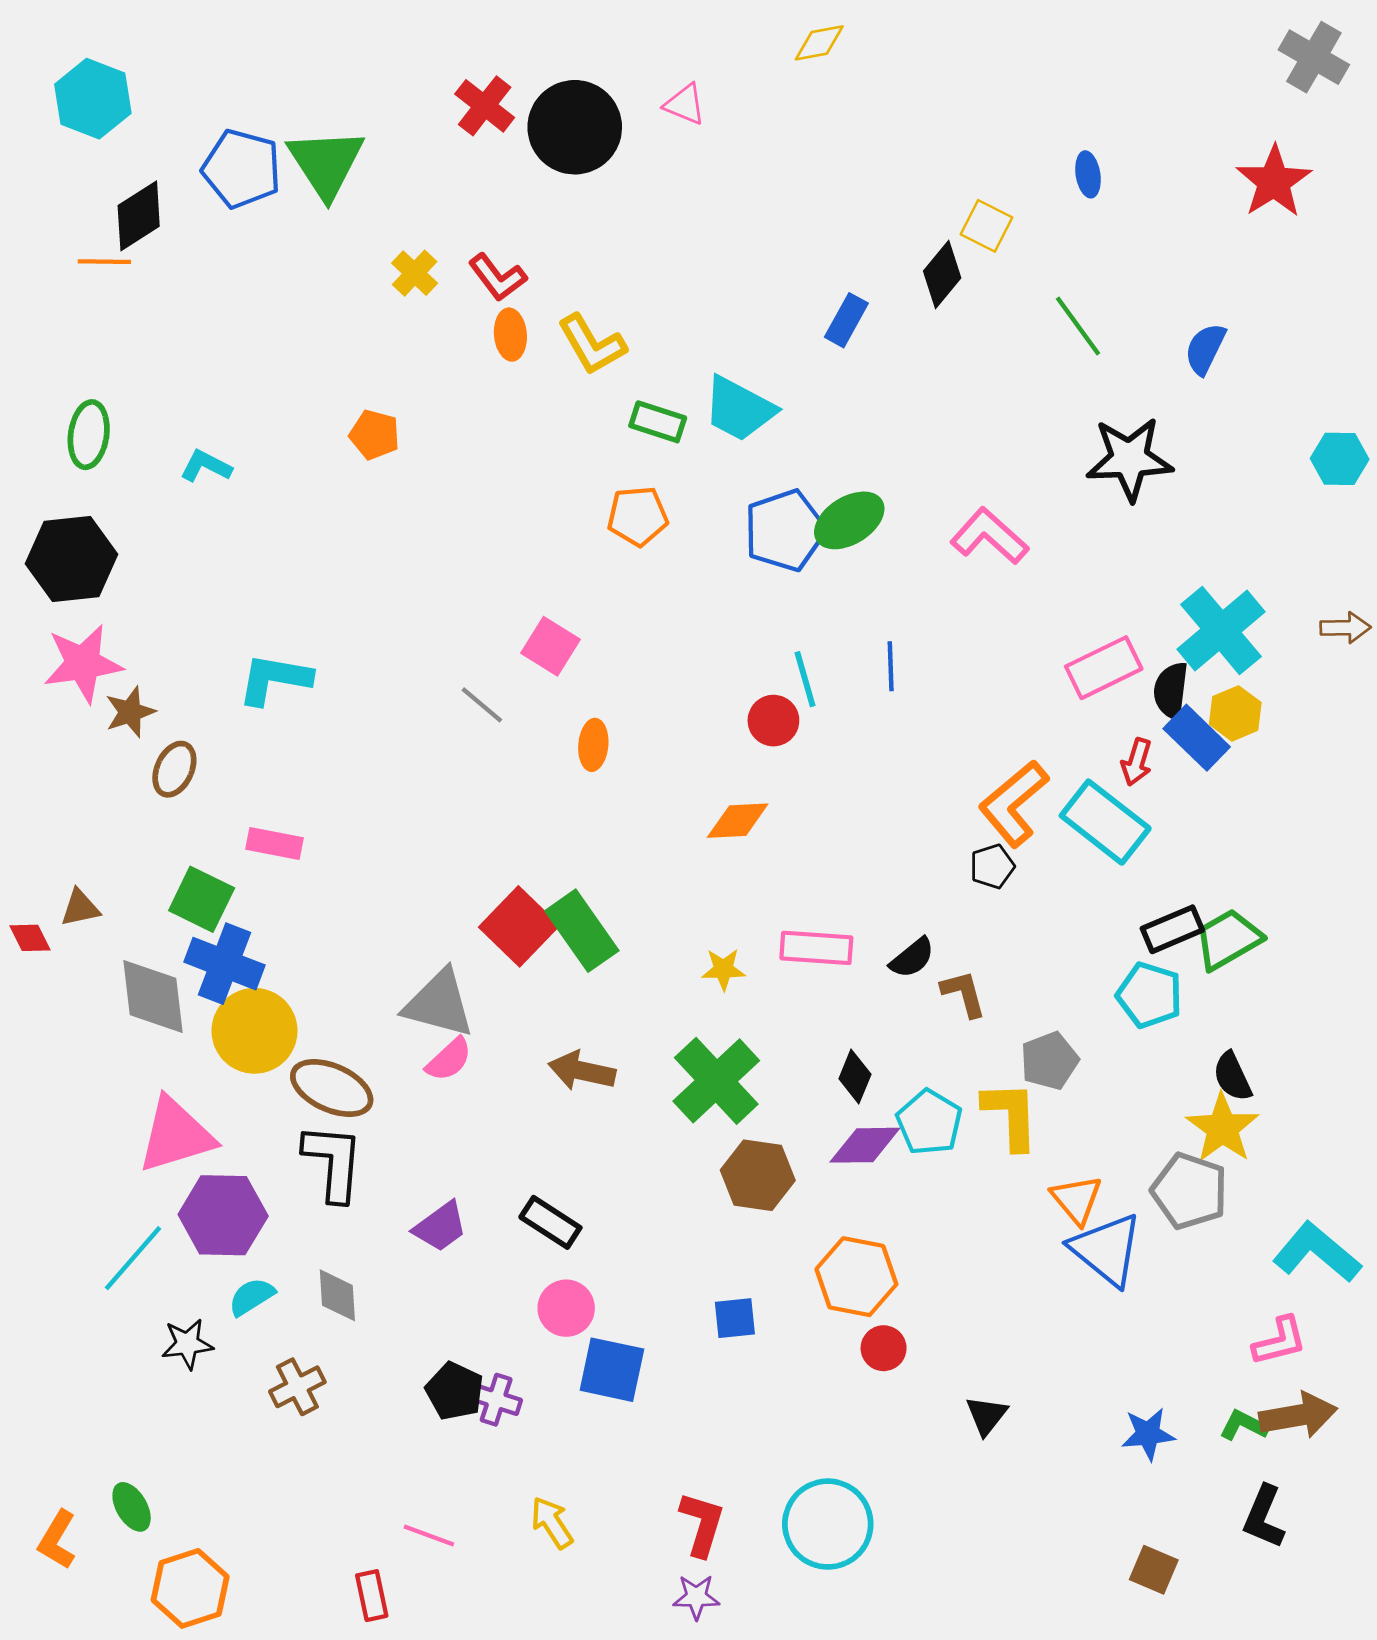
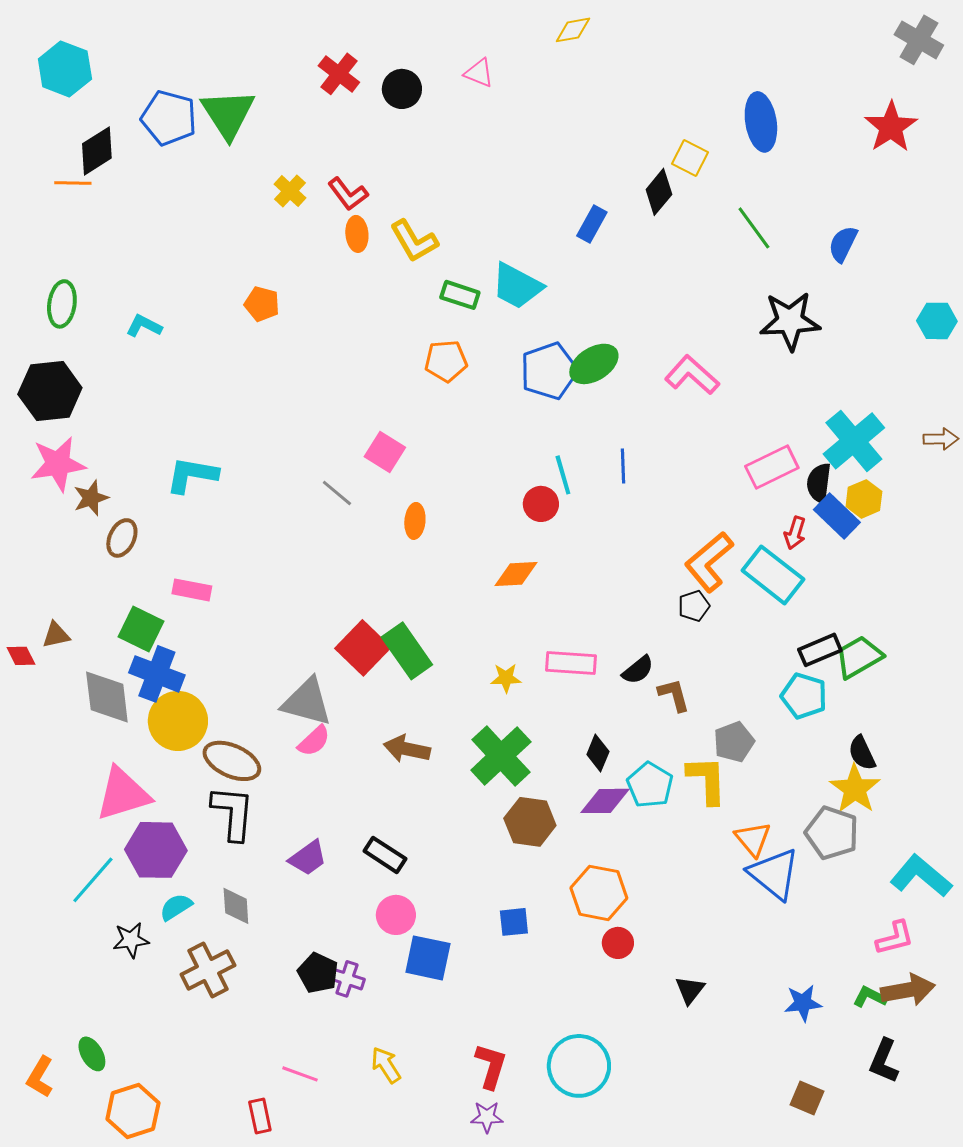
black circle: (575, 127) -> (402, 89), size x0.6
blue ellipse: (1088, 174) -> (761, 122), size x1.8
brown cross: (297, 1387) -> (208, 970), size x1.4

